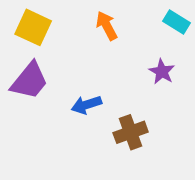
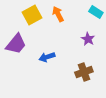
yellow square: (33, 27) -> (32, 15), moved, turned 36
brown cross: (131, 132) -> (84, 72), moved

